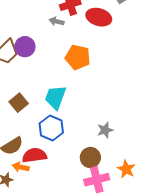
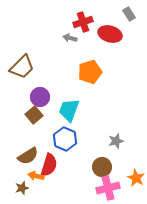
purple circle: (25, 47) -> (40, 97), moved
orange pentagon: (78, 57) -> (90, 72), turned -30
red semicircle: (34, 155) -> (49, 165), turned 115

